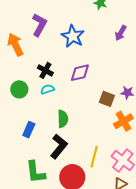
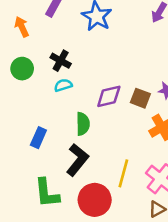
orange arrow: (15, 45) -> (22, 27), size x0.7
purple diamond: (80, 73) -> (109, 96), moved
green circle: (19, 89) -> (22, 69), moved

